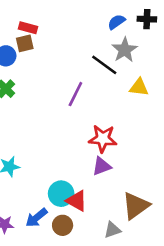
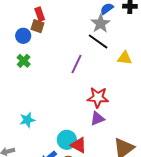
red rectangle: (28, 28) -> (40, 14), turned 56
brown square: (25, 43) -> (37, 26), turned 32
gray star: (125, 50) -> (100, 24), moved

